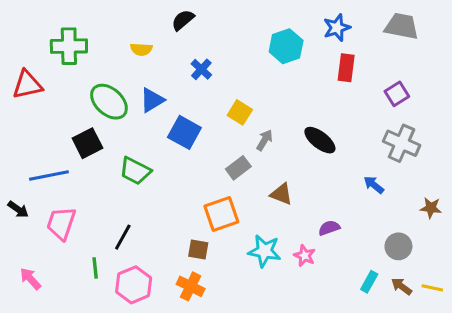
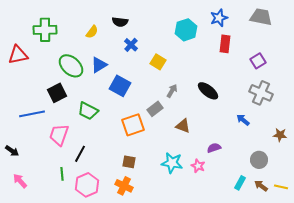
black semicircle: (183, 20) -> (120, 22), moved, turned -133
yellow semicircle: (141, 49) -> (92, 32), turned -56
yellow square: (240, 112) -> (158, 62), moved
black arrow: (18, 209) -> (12, 151), moved
orange square: (221, 214) -> (133, 125), moved
pink trapezoid: (61, 223) -> (59, 135), moved

